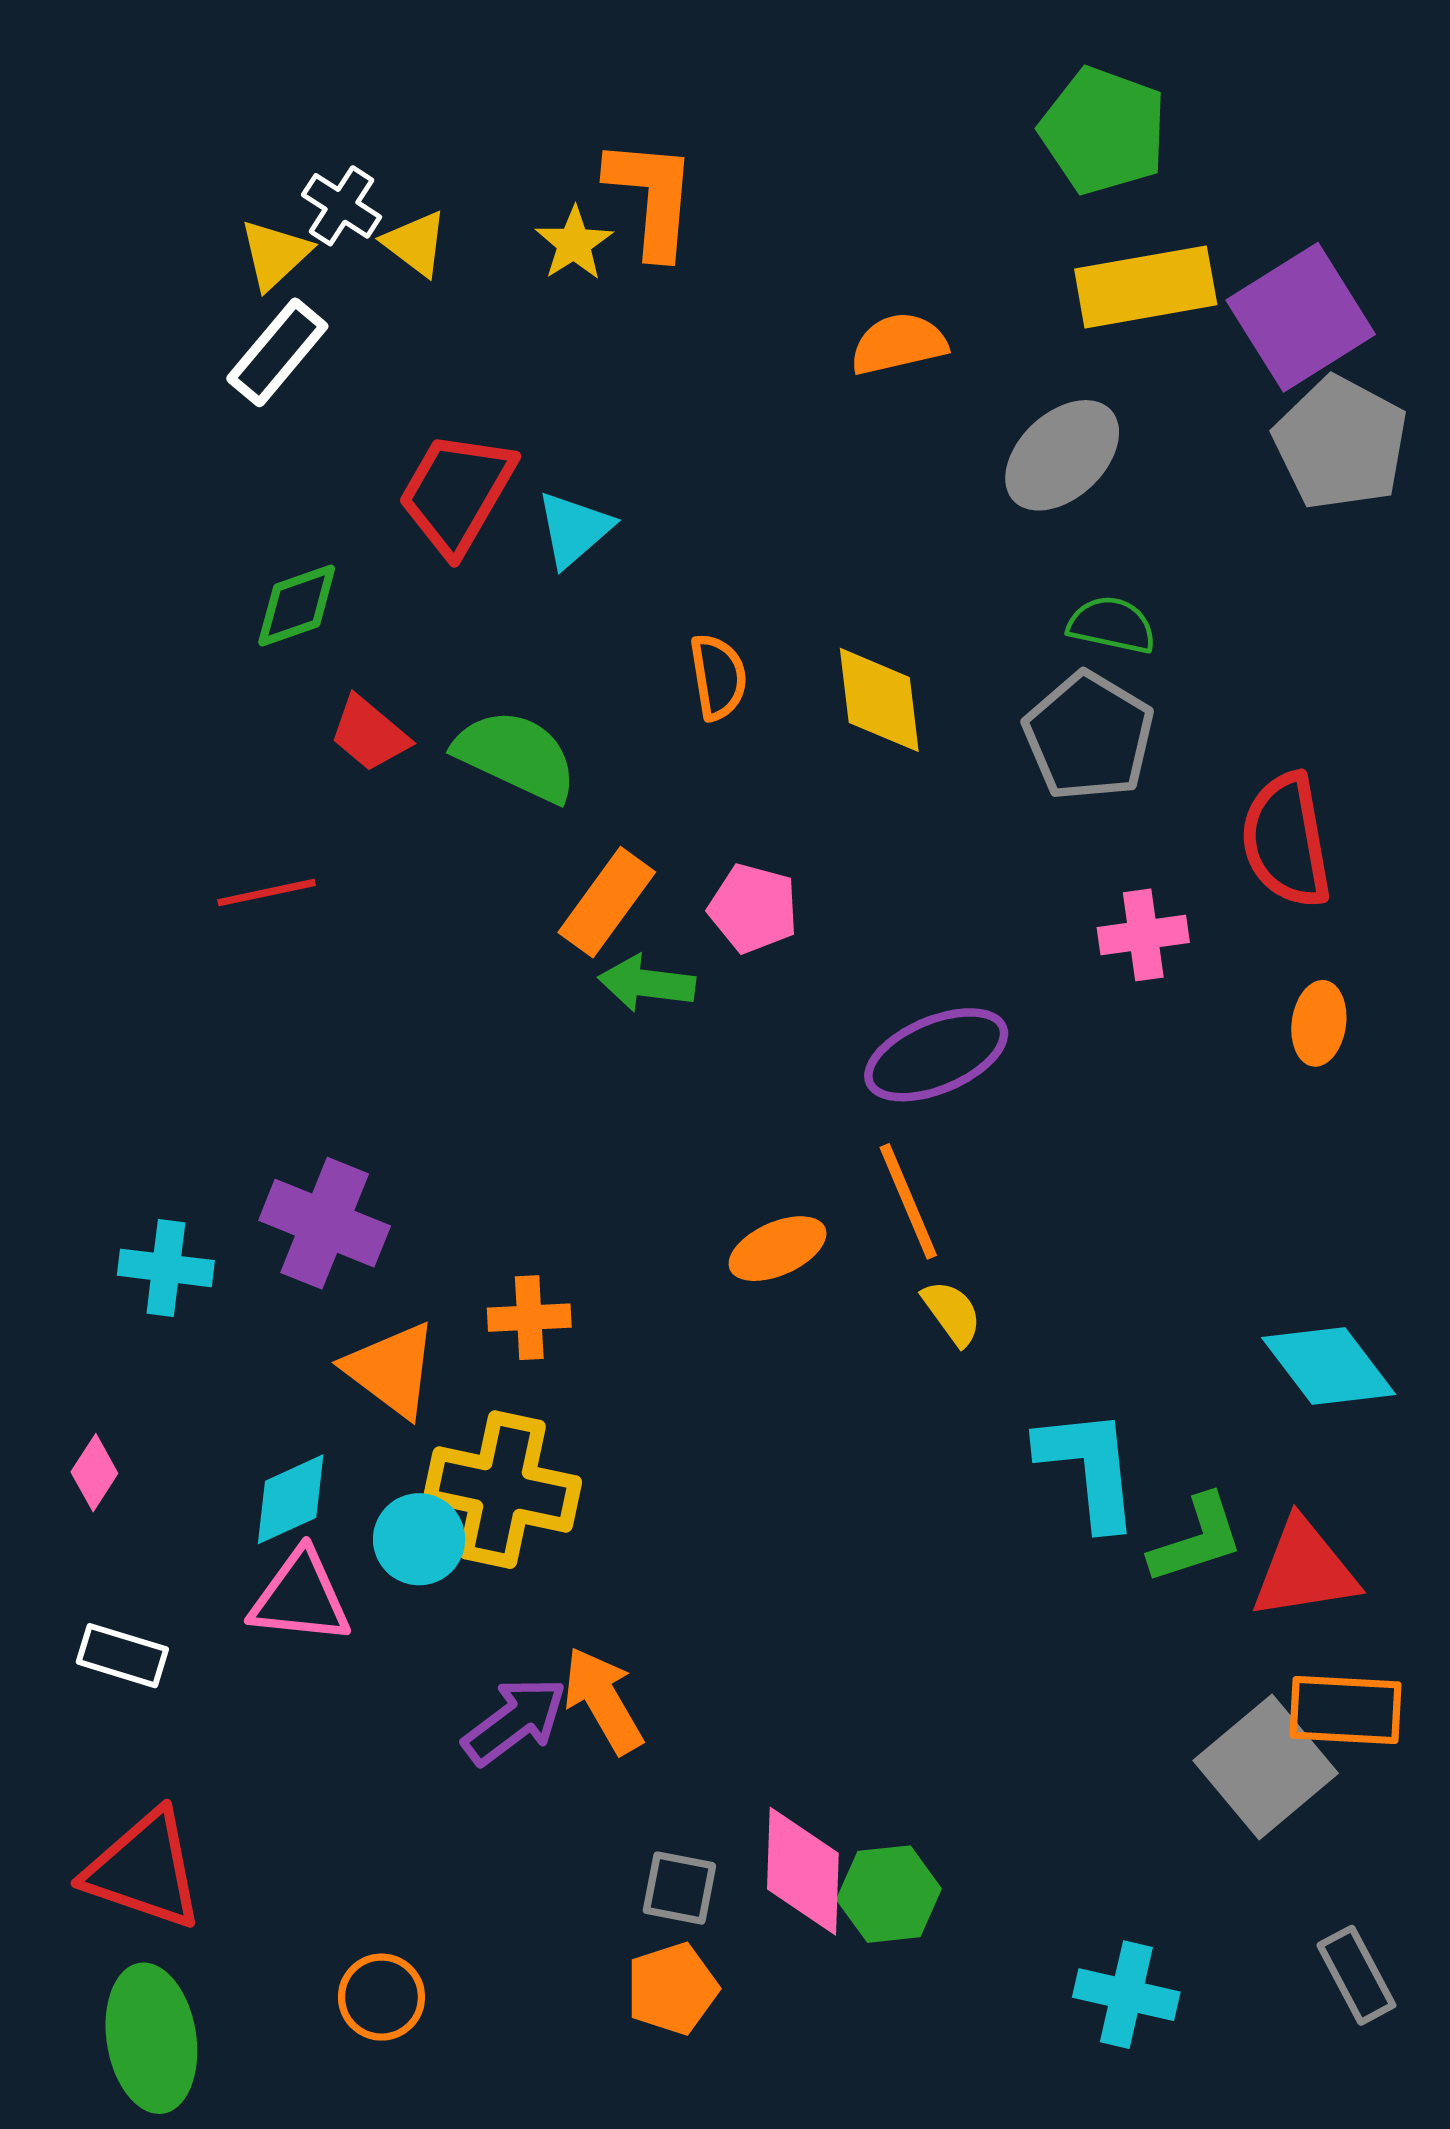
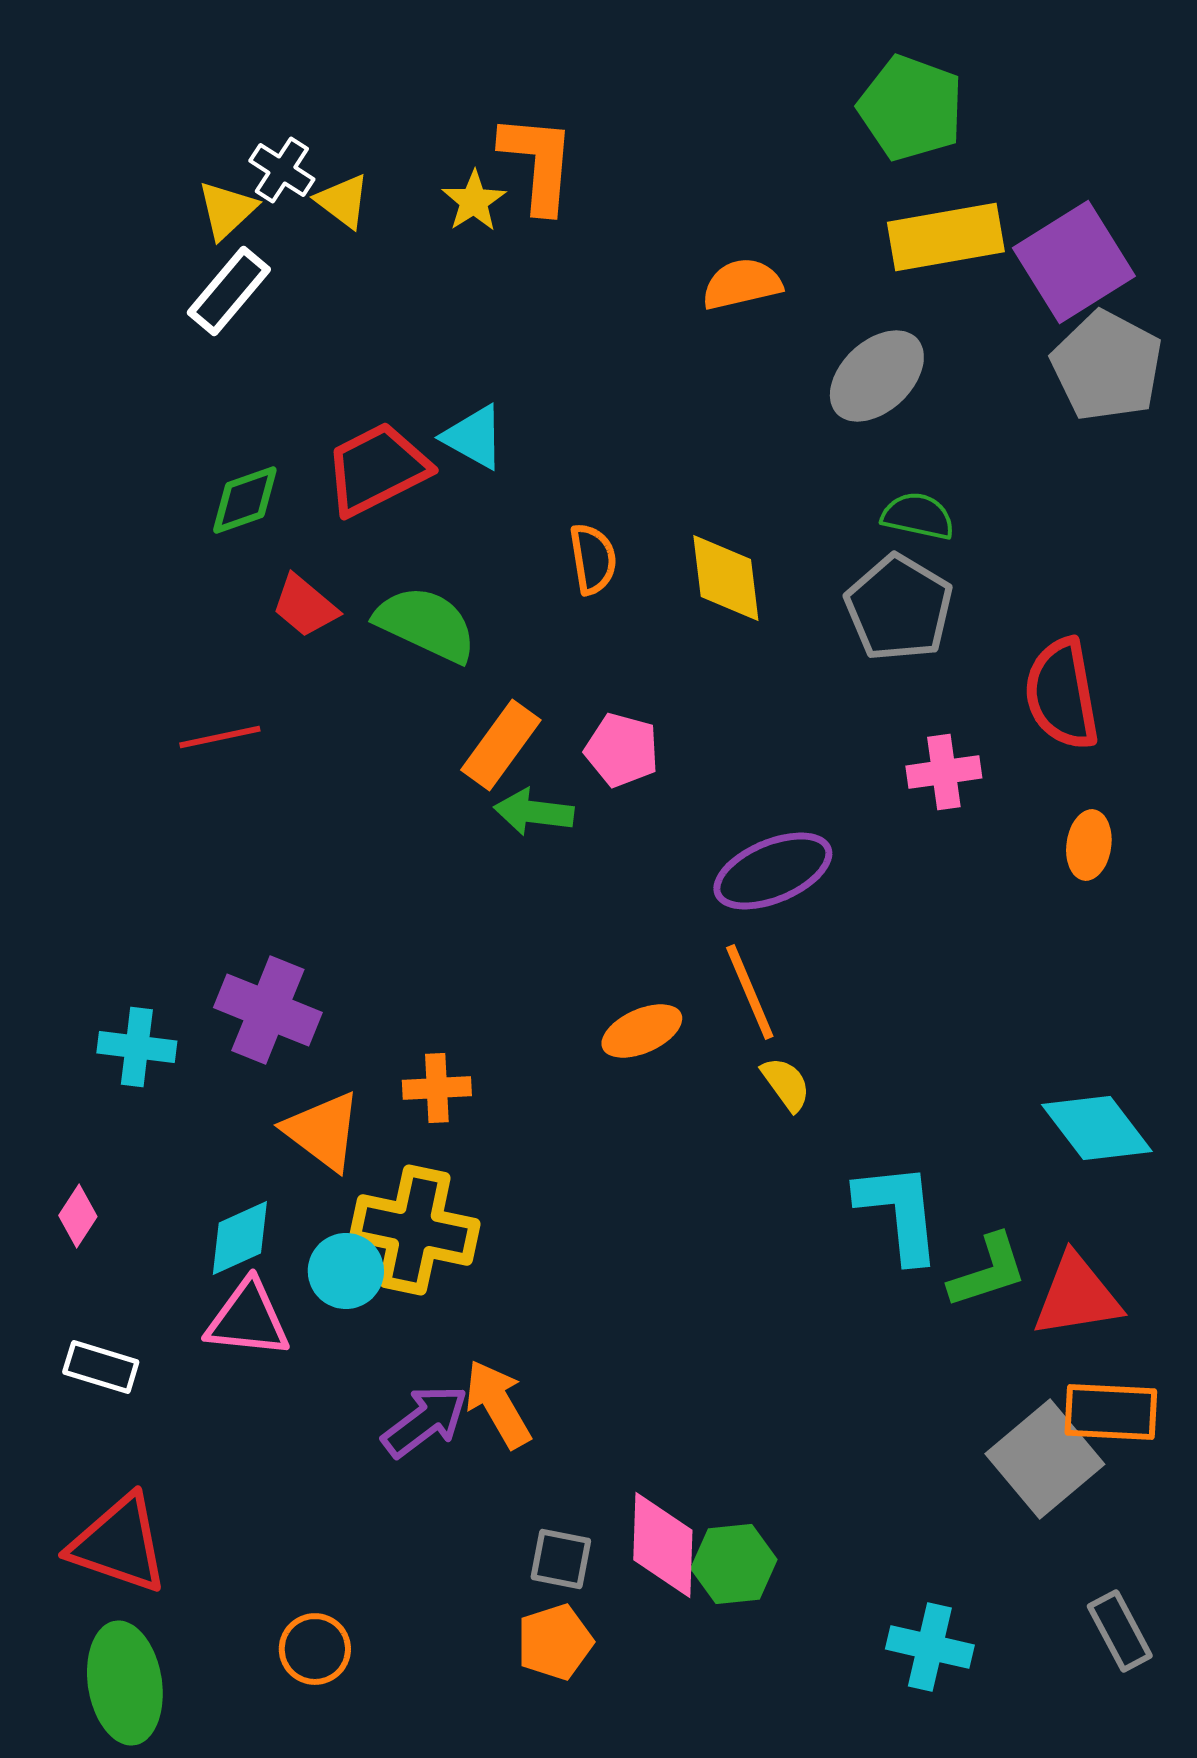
red trapezoid: (457, 493) -> (377, 469), moved, turned 33
cyan triangle: (574, 529) -> (474, 437), turned -50

